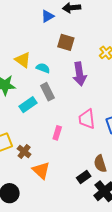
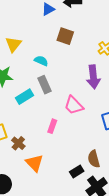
yellow triangle: (23, 60) -> (13, 44), moved, turned 30
purple arrow: (80, 74) -> (93, 77), moved
pink trapezoid: (87, 119) -> (74, 105), moved, turned -40

